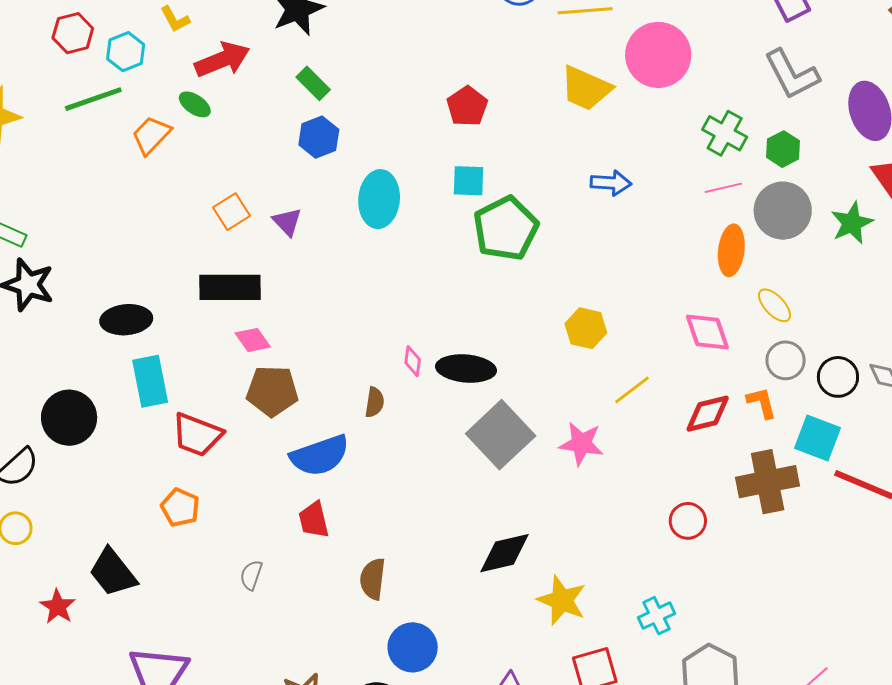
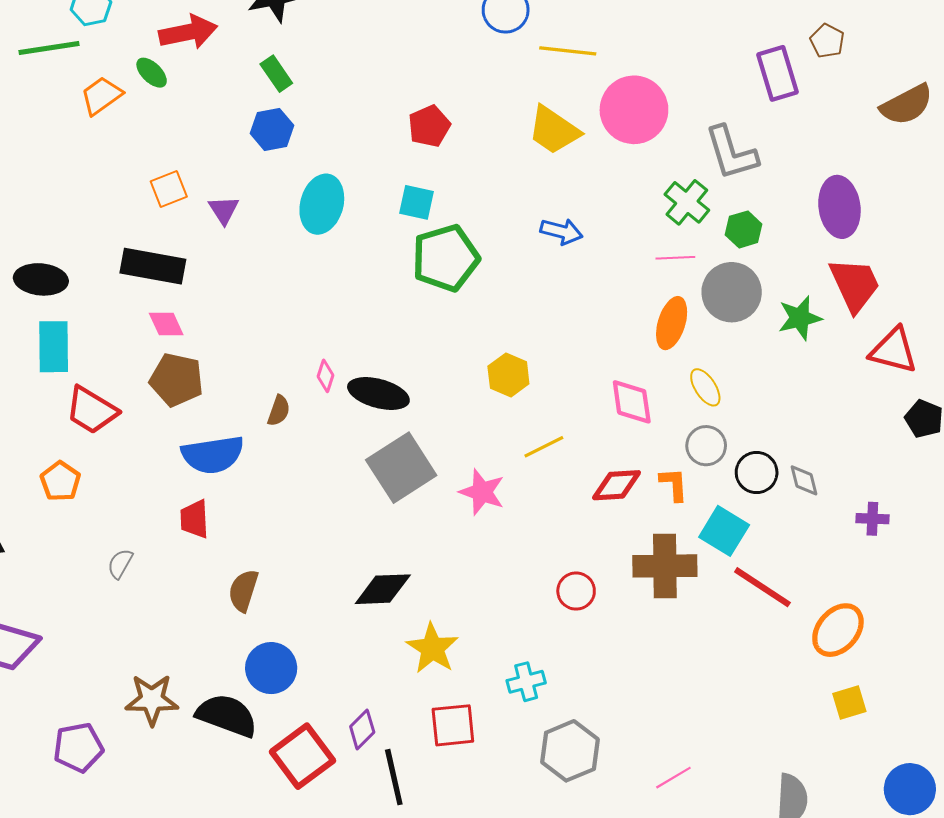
gray L-shape: (792, 74) -> (731, 153), moved

